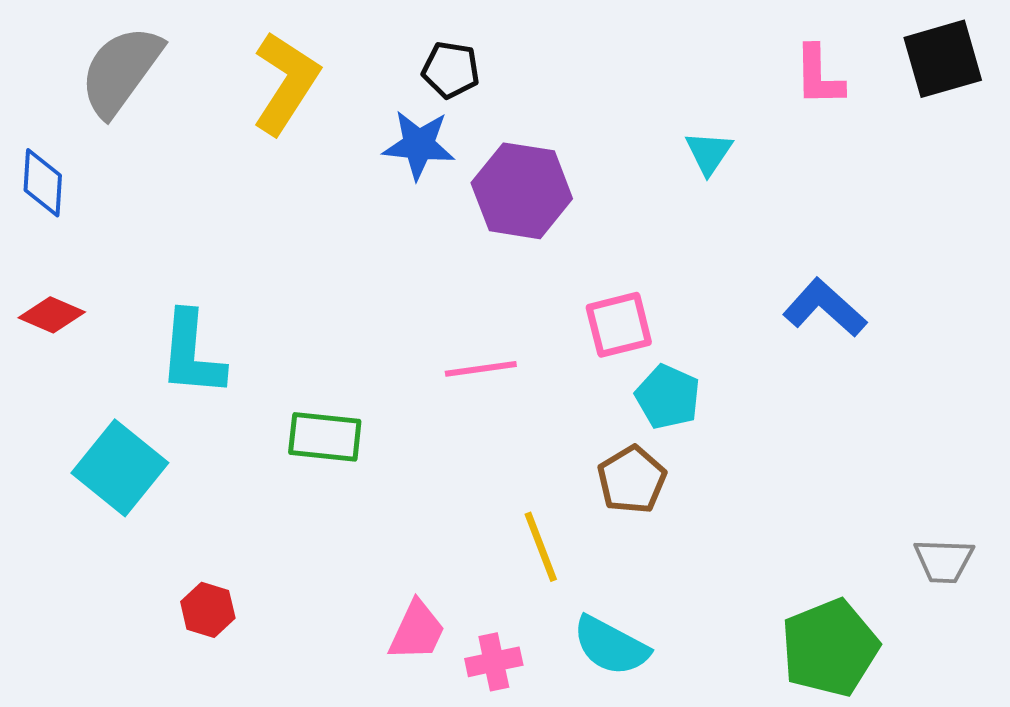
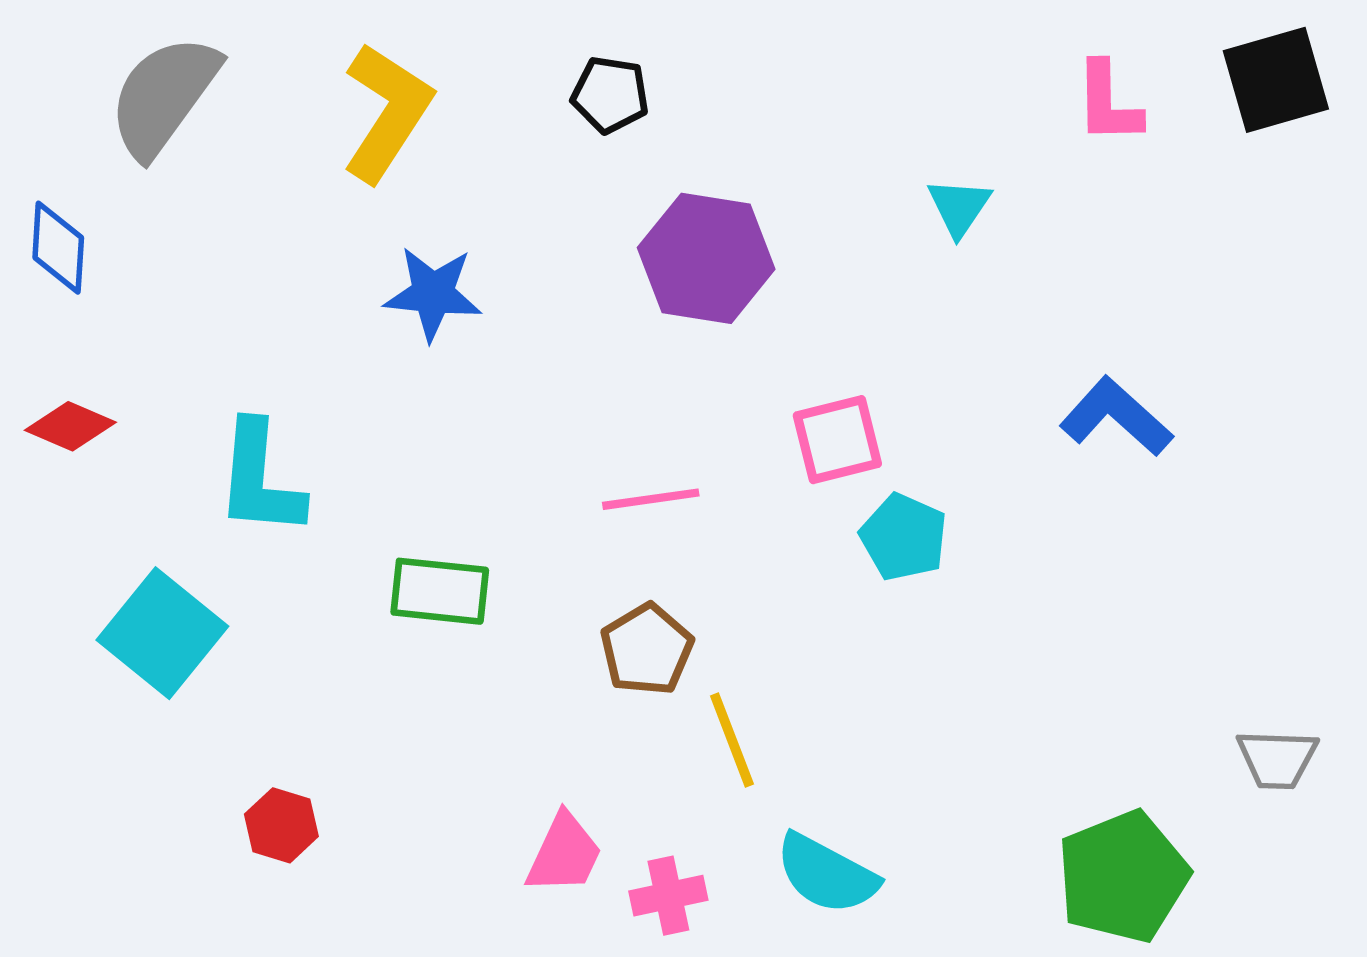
blue star: (419, 145) -> (433, 294), moved
brown pentagon: (632, 480) -> (647, 649), moved

